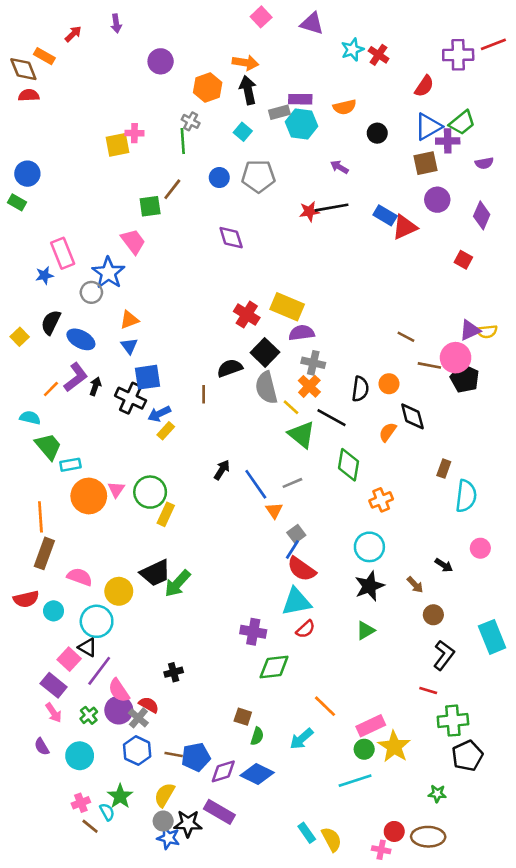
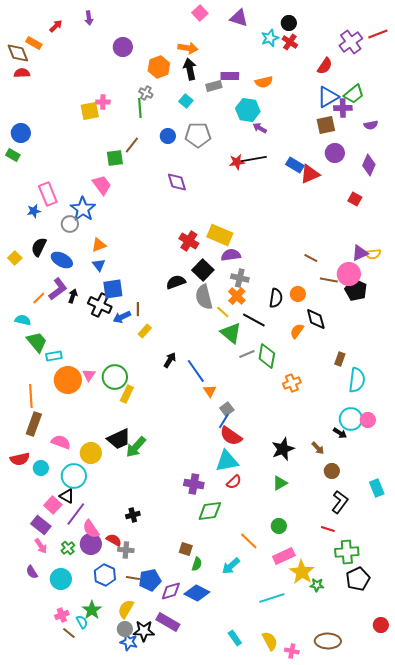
purple cross: (458, 55) -> (351, 42), turned -35
cyan hexagon: (302, 124) -> (248, 110), moved
black circle: (377, 133) -> (289, 23), moved
brown line: (204, 394) -> (138, 309), moved
yellow rectangle: (166, 431) -> (145, 331), moved
gray line: (292, 483) -> (247, 354), moved
cyan circle: (369, 547) -> (351, 419), moved
cyan rectangle: (492, 637) -> (377, 488), size x0.7
gray cross: (138, 718) -> (126, 550), moved, turned -35
green circle: (364, 749) -> (279, 526), moved
green star: (437, 794) -> (317, 585), moved
red circle: (394, 831) -> (381, 625), moved
yellow semicircle: (332, 839) -> (270, 641), moved

